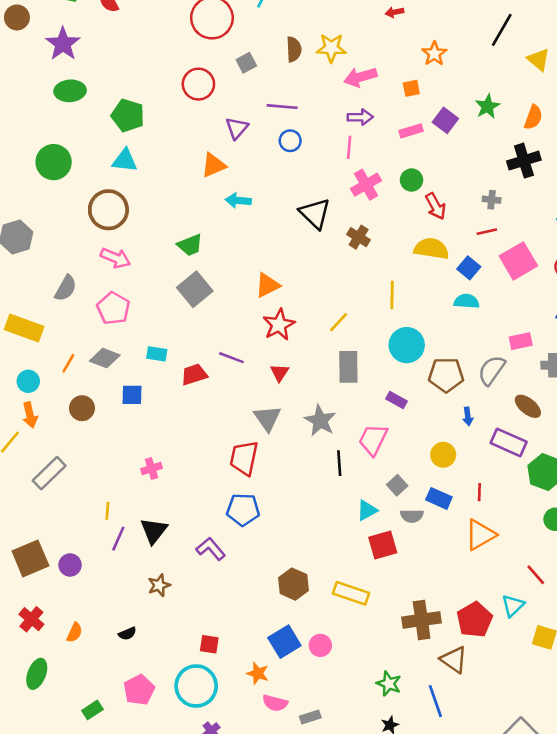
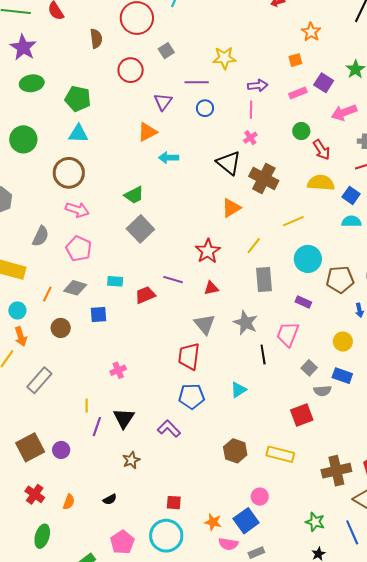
yellow star: (331, 48) -> (224, 58), moved
brown semicircle: (294, 49) -> (96, 39), moved
pink arrow: (360, 77) -> (344, 112), moved
pink cross: (366, 185) -> (250, 138), moved, size x0.6
brown cross: (359, 237) -> (264, 178), size x1.6
orange triangle: (267, 285) -> (231, 208), moved
yellow line: (392, 295) -> (293, 221), turned 70
red triangle: (280, 373) -> (211, 288), turned 49
cyan triangle: (367, 510) -> (238, 390), moved
blue square: (284, 642) -> (246, 521), moved

